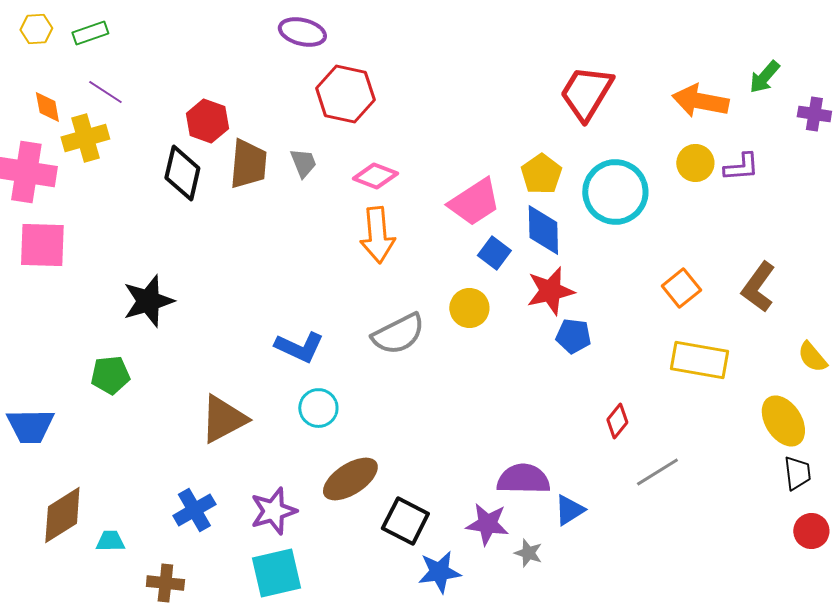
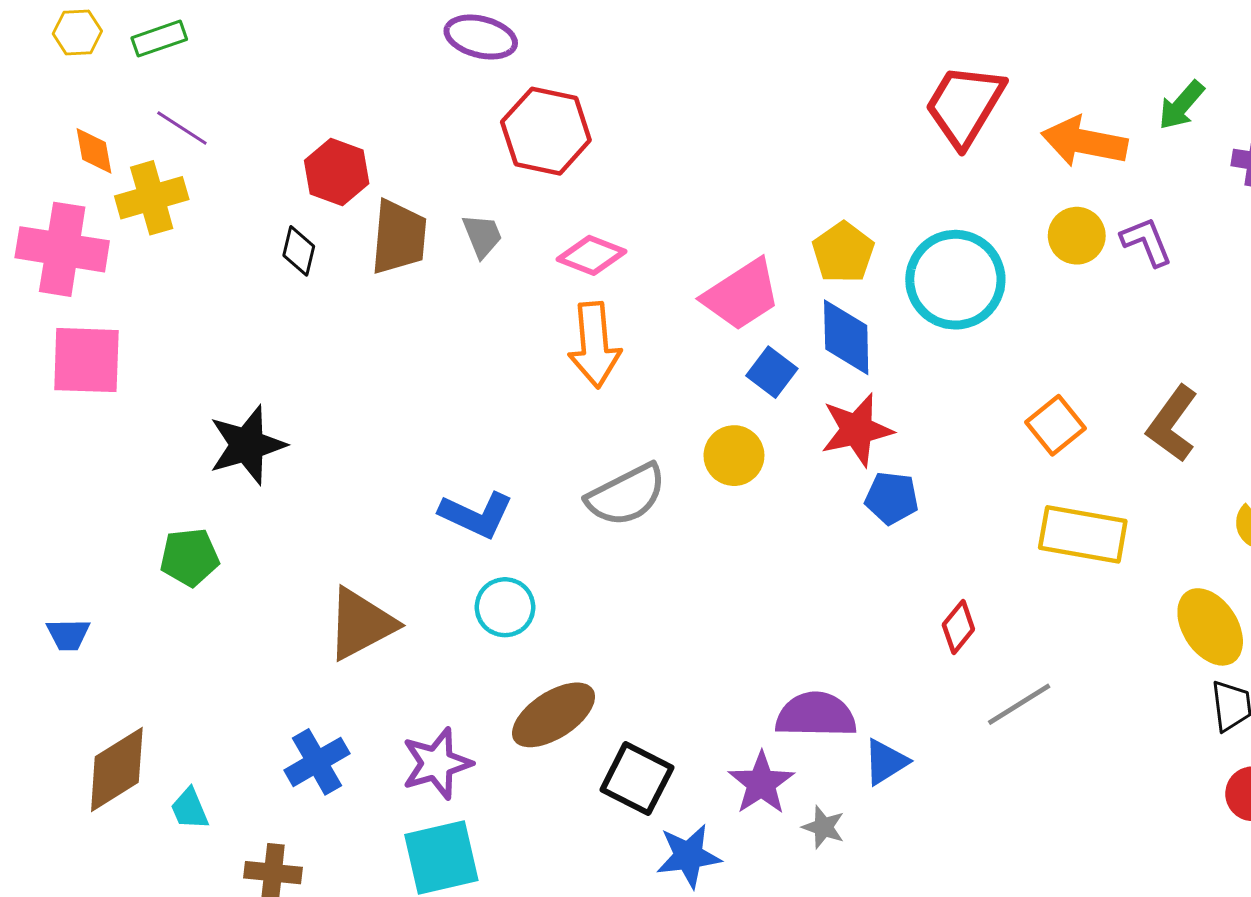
red trapezoid: (586, 93) -> (964, 105), moved
purple L-shape: (741, 167) -> (1146, 242), turned -108
black diamond: (182, 173) -> (299, 251), size x0.6
blue trapezoid: (30, 426) -> (68, 635), size x0.6
purple star: (487, 524) -> (761, 783), turned 30
cyan trapezoid: (110, 541) -> (190, 809), turned -112

